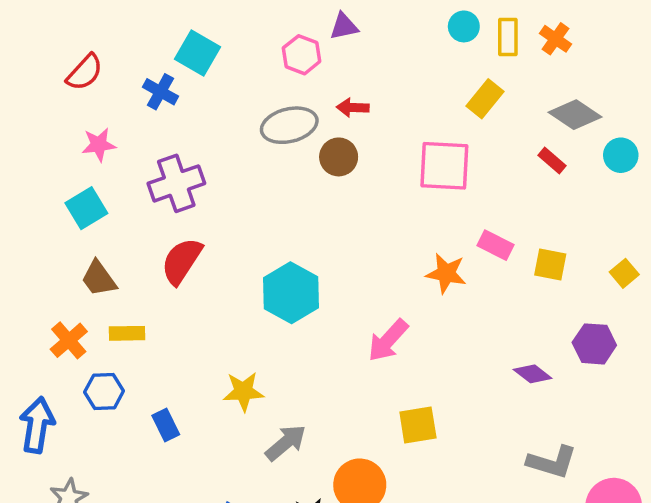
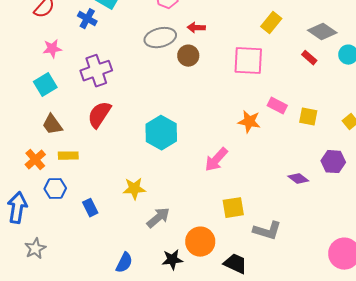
gray L-shape: (552, 462) -> (267, 231), moved

